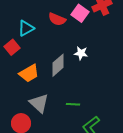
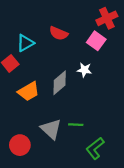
pink square: (80, 13) -> (96, 41), moved
gray triangle: (39, 103) -> (51, 129), moved

